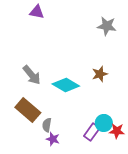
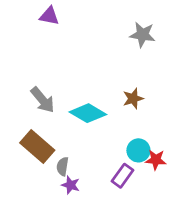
cyan circle: (104, 123) -> (138, 150), moved
red star: (117, 131) -> (156, 160), moved

